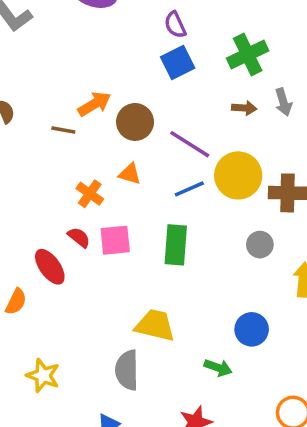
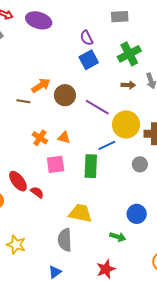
orange triangle: (130, 174) -> (64, 137), moved
blue line: (189, 189) -> (107, 145), moved
red semicircle: (79, 237) -> (37, 192), moved

